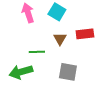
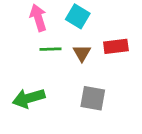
green line: (37, 52) -> (50, 49), moved

